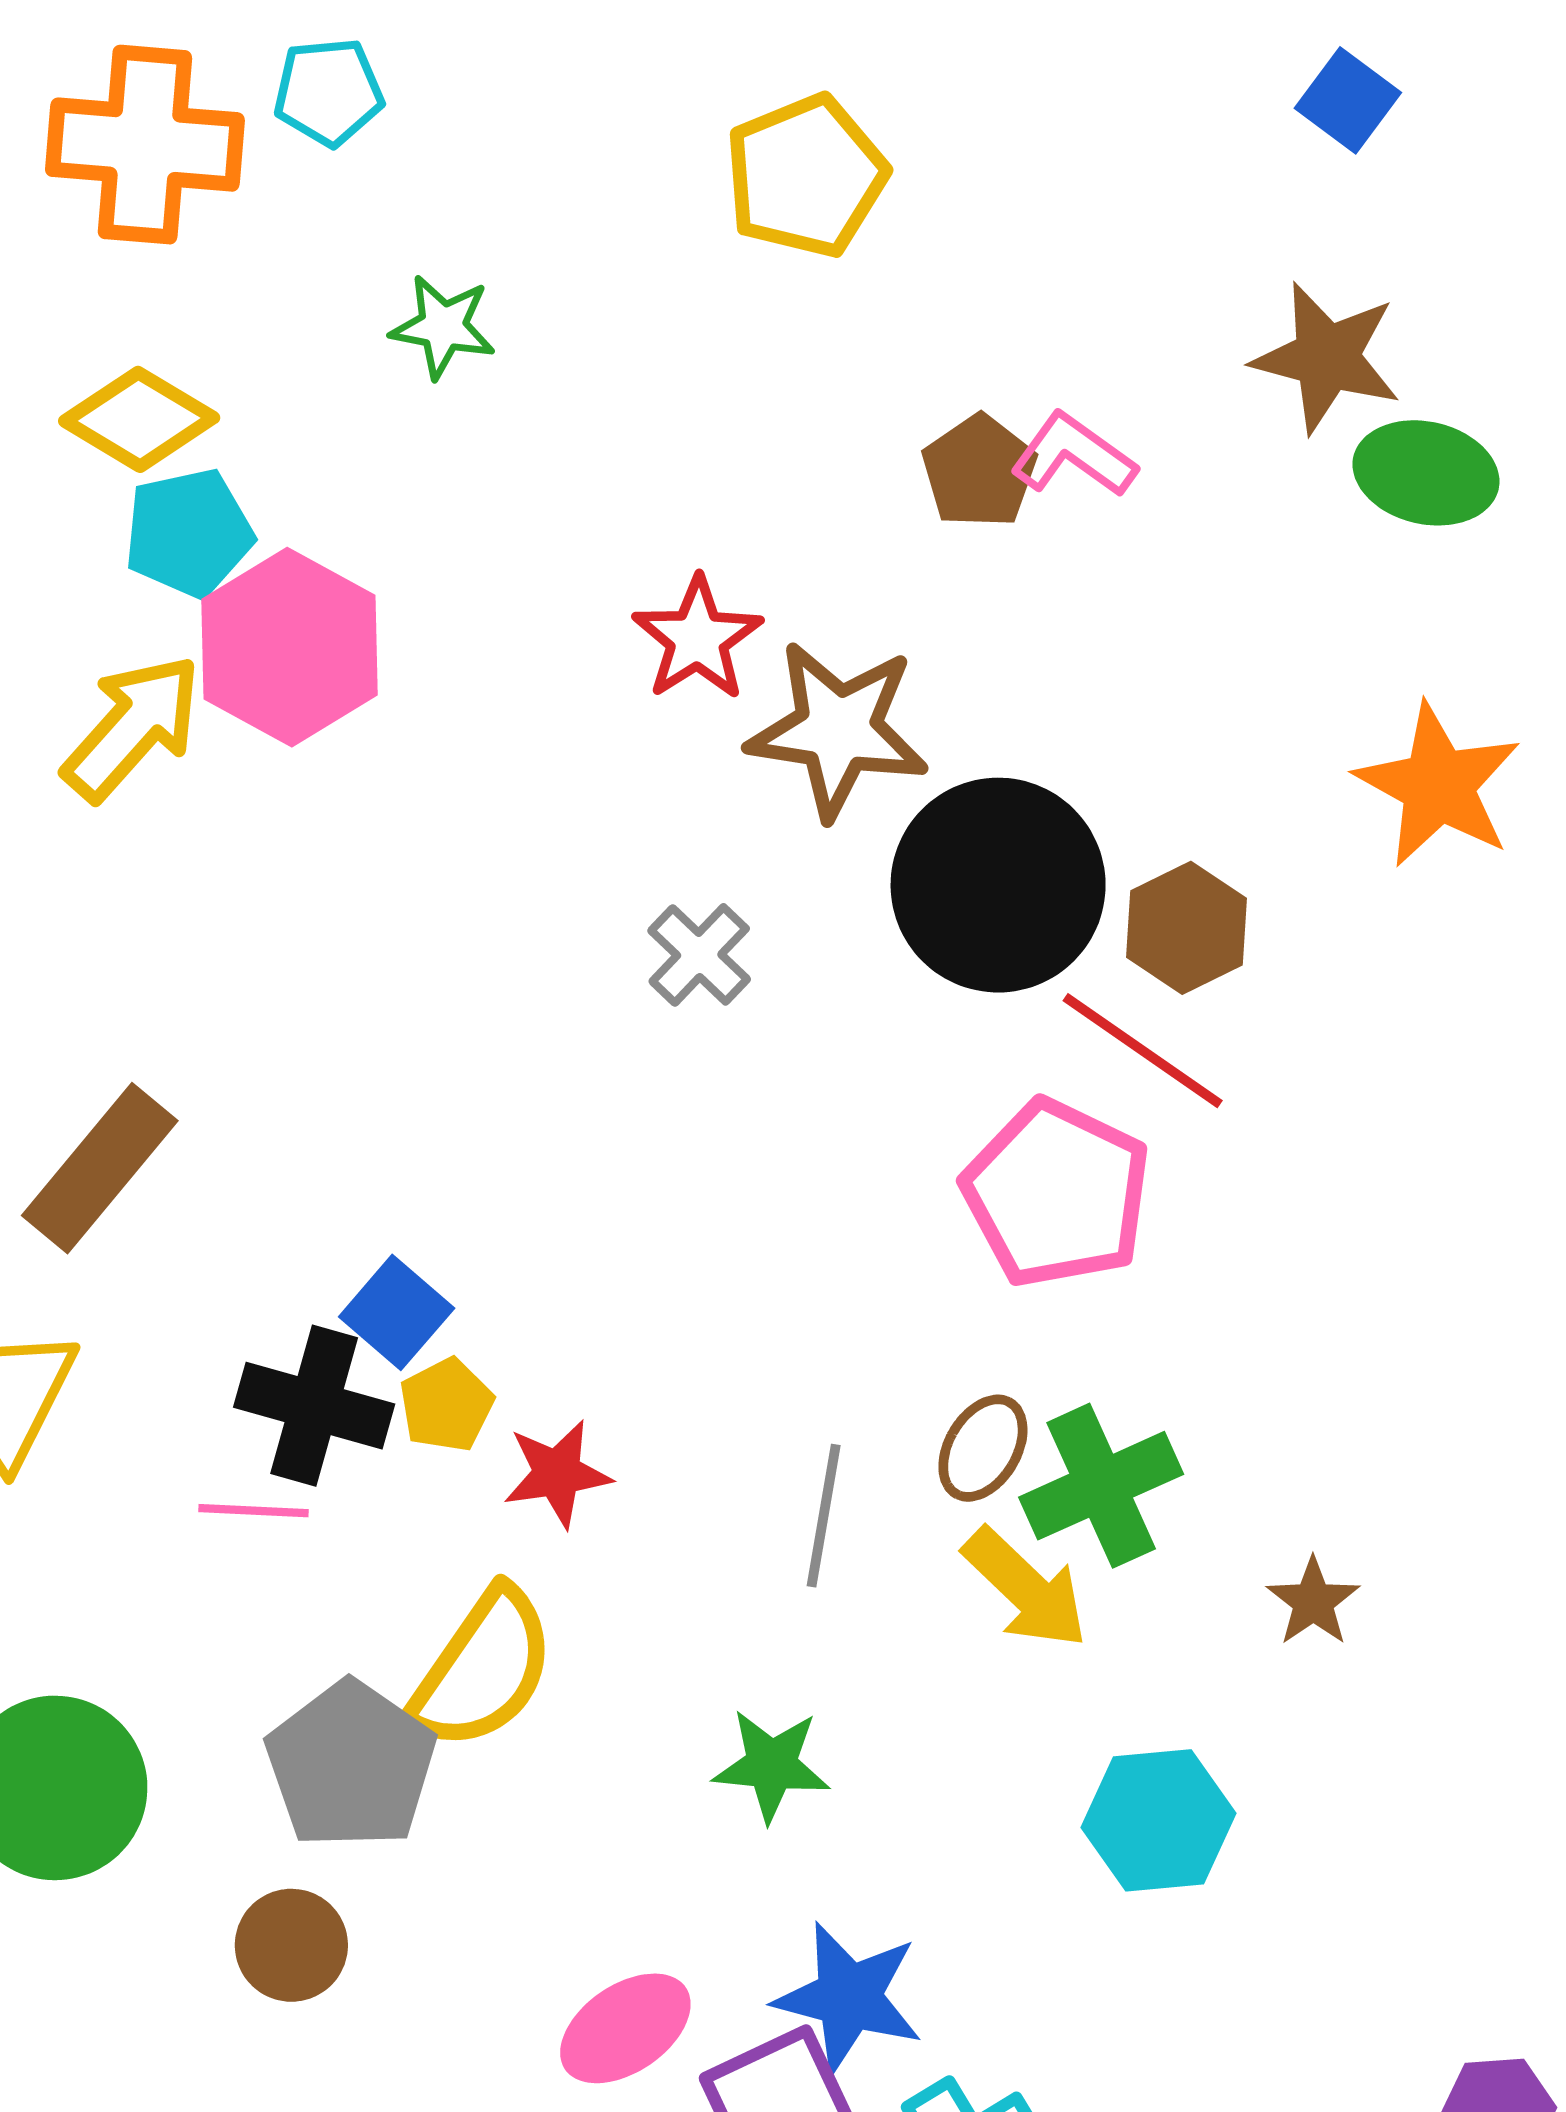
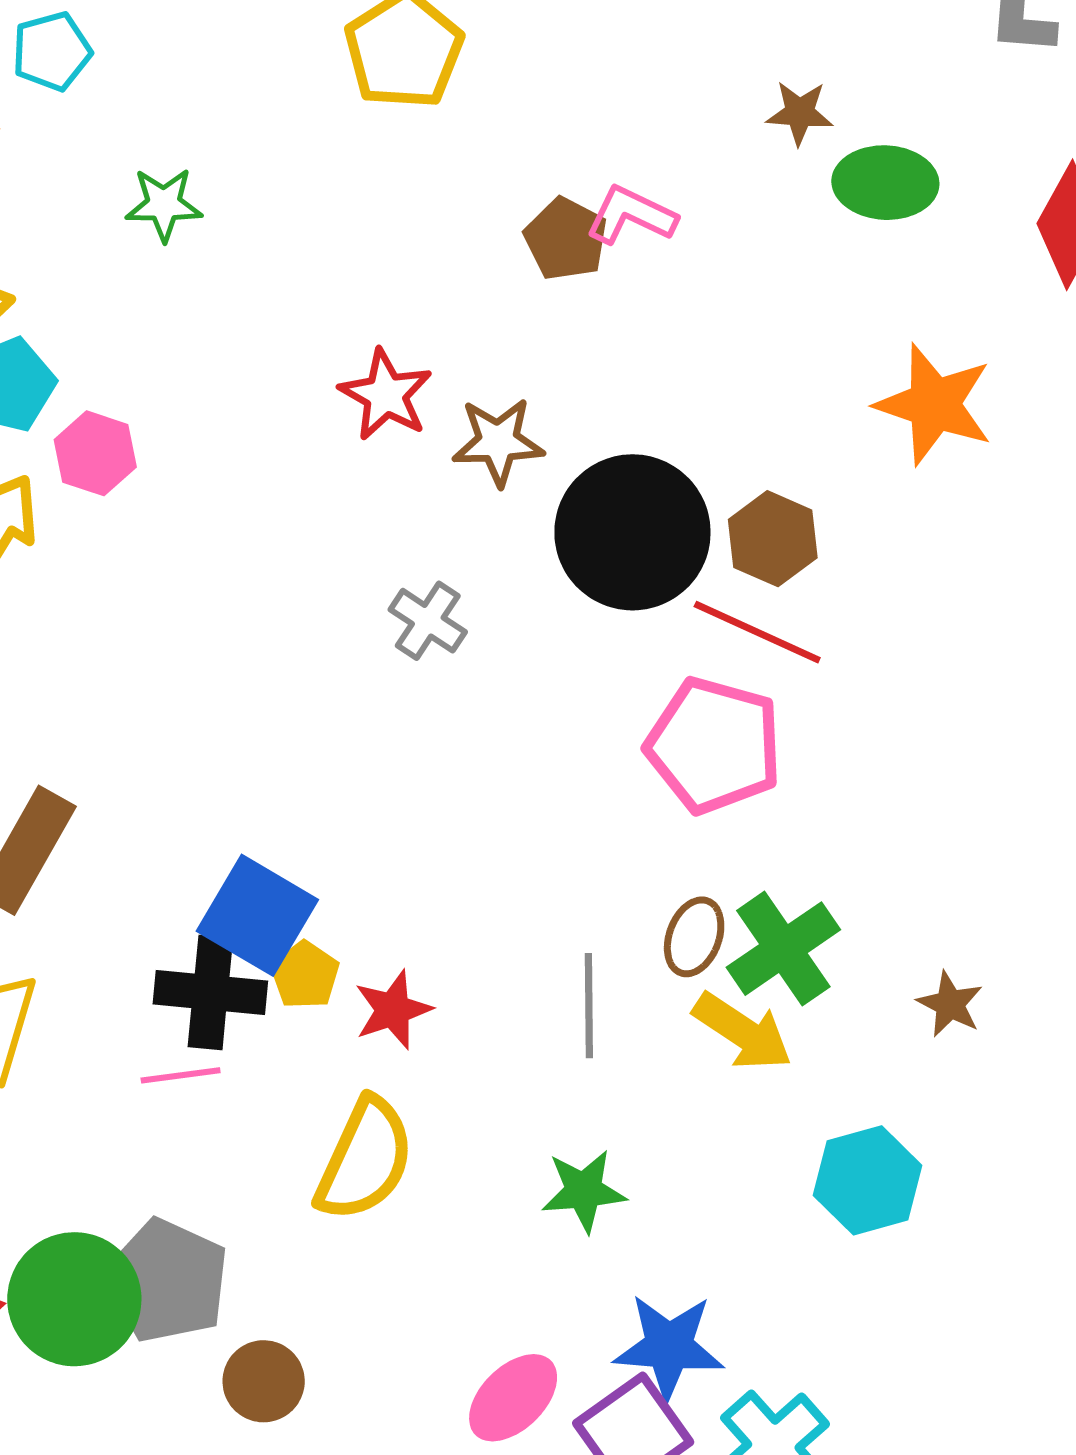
brown star: (1327, 357) -> (800, 113), size x0.6
pink hexagon: (289, 647) -> (95, 453), size x0.6
brown star: (838, 730) -> (498, 442), size x0.7
blue square: (397, 1312) -> (257, 915), size x1.5
gray pentagon: (351, 1765) -> (167, 1281), moved

